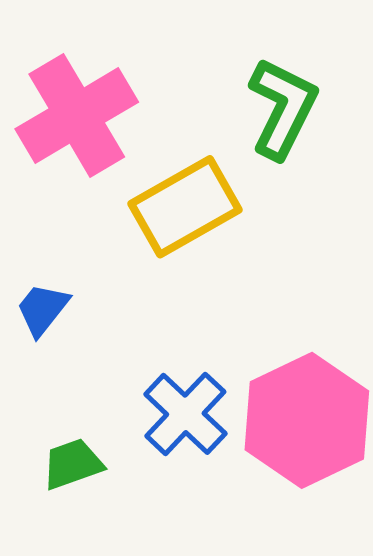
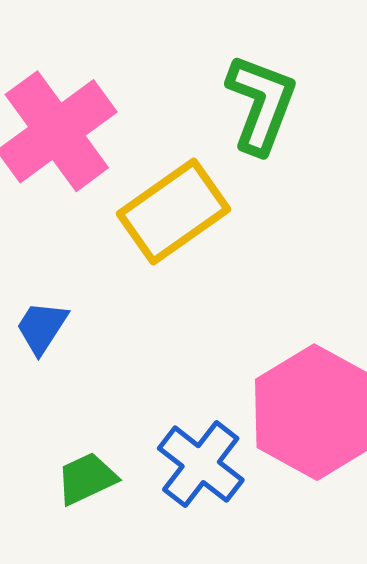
blue cross: (185, 414) -> (201, 464), moved

